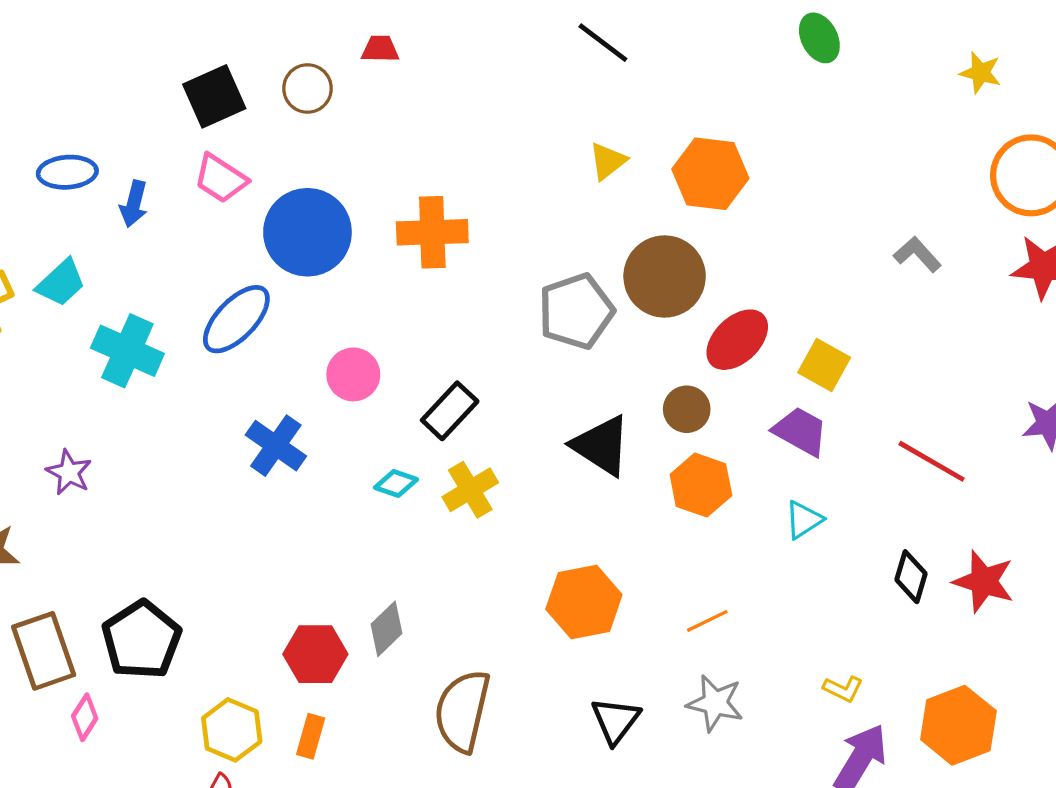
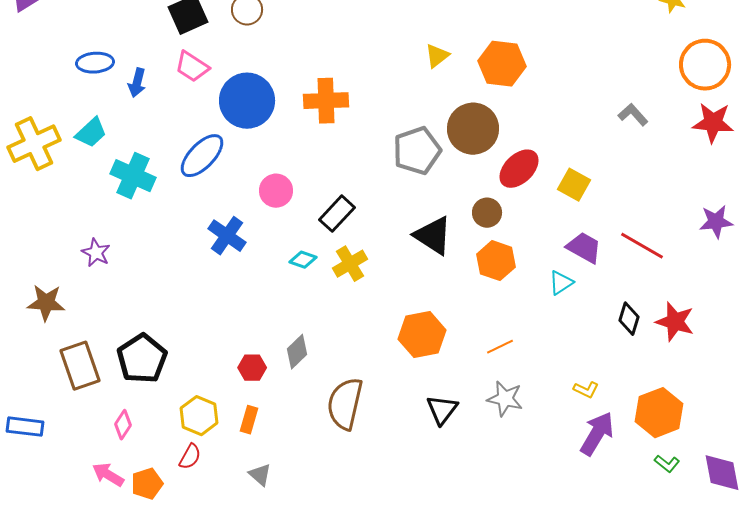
purple trapezoid: (800, 431) -> (584, 248), moved
red hexagon: (315, 654) -> (252, 368), size x0.7
pink diamond: (85, 717) -> (123, 425), moved

